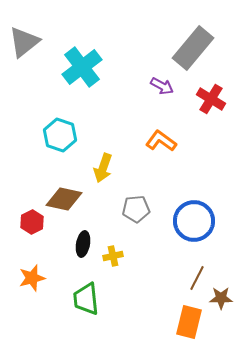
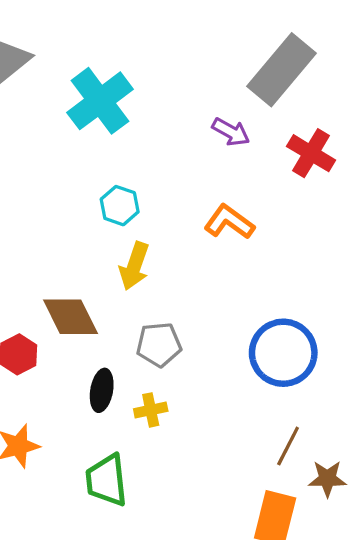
cyan hexagon: (60, 135) -> (120, 206), moved, size x0.7
brown diamond: (64, 199) -> (71, 317), turned 51
gray pentagon: (136, 209) -> (159, 345), moved

